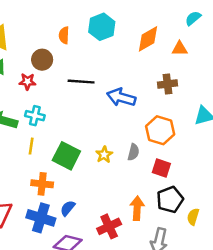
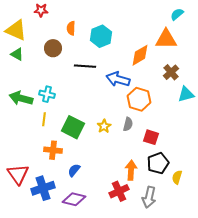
cyan hexagon: (102, 27) -> (101, 36), moved
orange diamond: (148, 39) -> (140, 55), moved
orange triangle: (180, 49) -> (166, 39), size x1.6
red star: (27, 82) -> (41, 10), moved
brown cross: (167, 84) -> (171, 72), moved, turned -35
orange hexagon: (160, 130) -> (139, 99), moved
blue cross: (41, 218) -> (43, 188), moved, turned -35
red cross: (109, 226) -> (119, 191), moved

